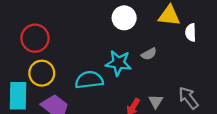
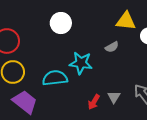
white circle: (124, 18) -> (61, 23), moved
gray semicircle: (149, 54) -> (112, 47), moved

